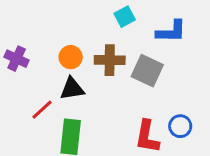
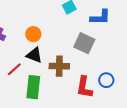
brown cross: (110, 60) -> (59, 66), moved
black triangle: (72, 89) -> (34, 55), turned 30

